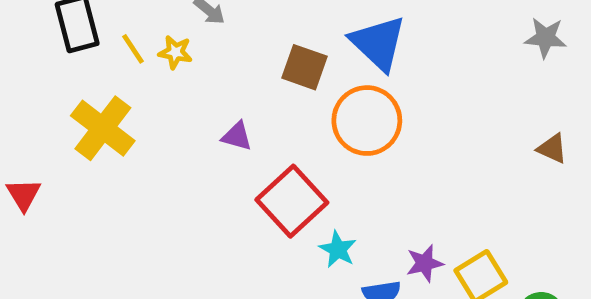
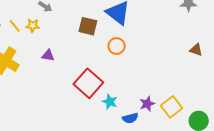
orange circle: (367, 121) -> (117, 46), size x0.6
purple triangle: (237, 136) -> (48, 55), moved

